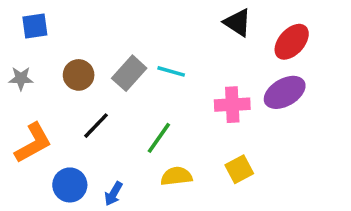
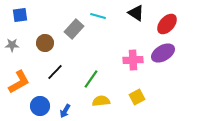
cyan line: (171, 71) -> (98, 16), moved
gray rectangle: (129, 73) -> (74, 29), moved

